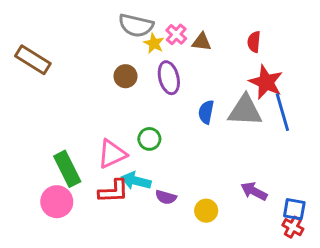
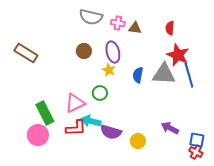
pink cross: (176, 34) -> (118, 23), turned -32
yellow star: (154, 43) -> (109, 70), moved
brown rectangle: (33, 60) -> (26, 53), moved
purple semicircle: (166, 197) -> (111, 132), size x1.5

